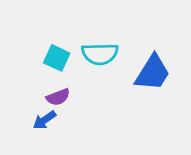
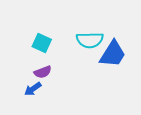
cyan semicircle: (100, 54) -> (90, 40), moved

